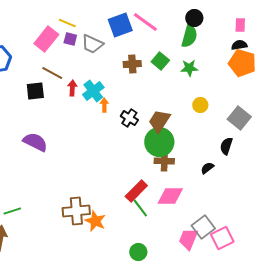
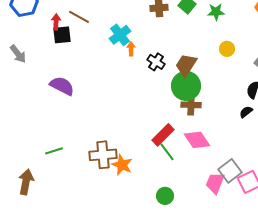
red arrow: (72, 88) -> (56, 22), moved
black semicircle: (207, 168) -> (246, 112), moved
pink diamond: (170, 196) -> (197, 140), turned 56
green line: (12, 211) -> (54, 151), moved

